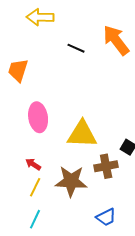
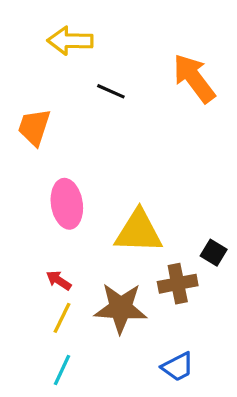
black line: (76, 48) -> (111, 91), moved

